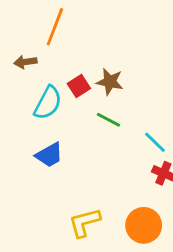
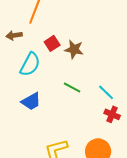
red square: (79, 86) -> (52, 43), moved
green line: (108, 120) -> (72, 87), moved

